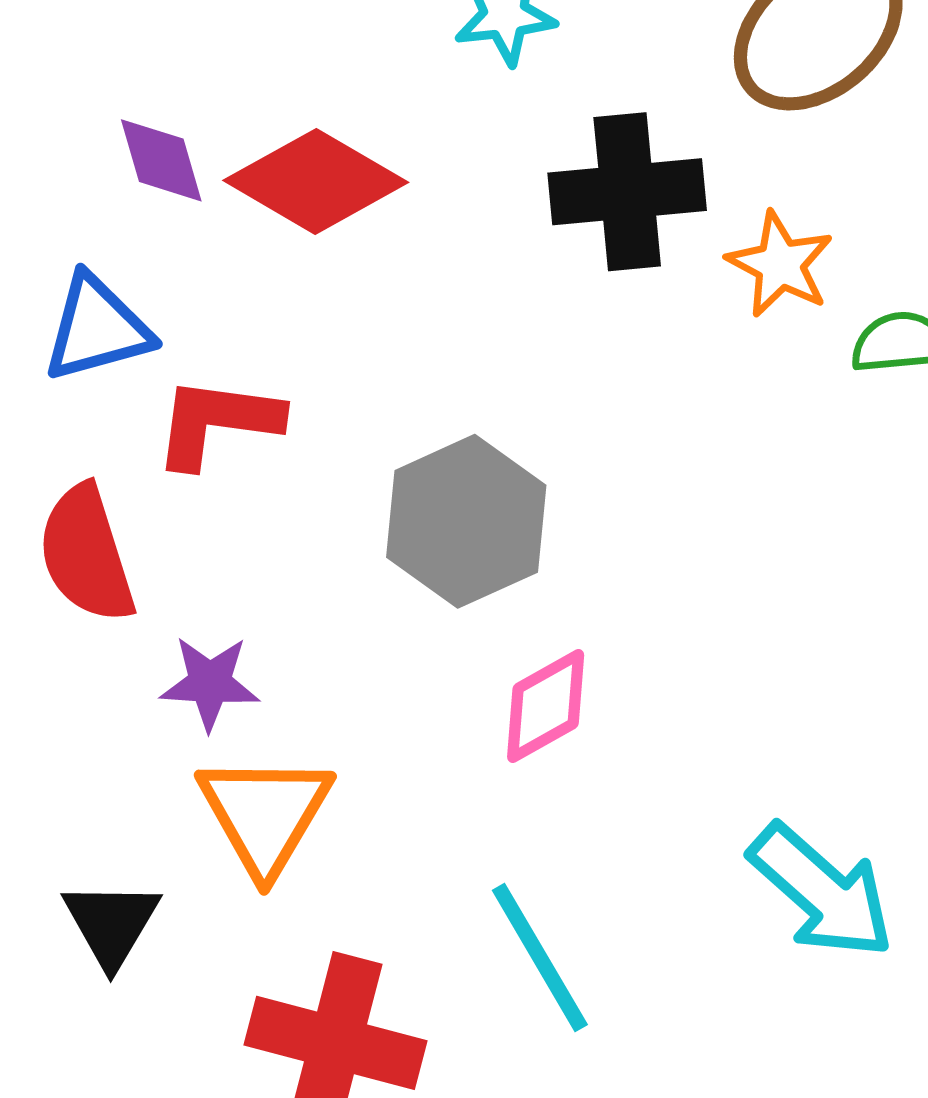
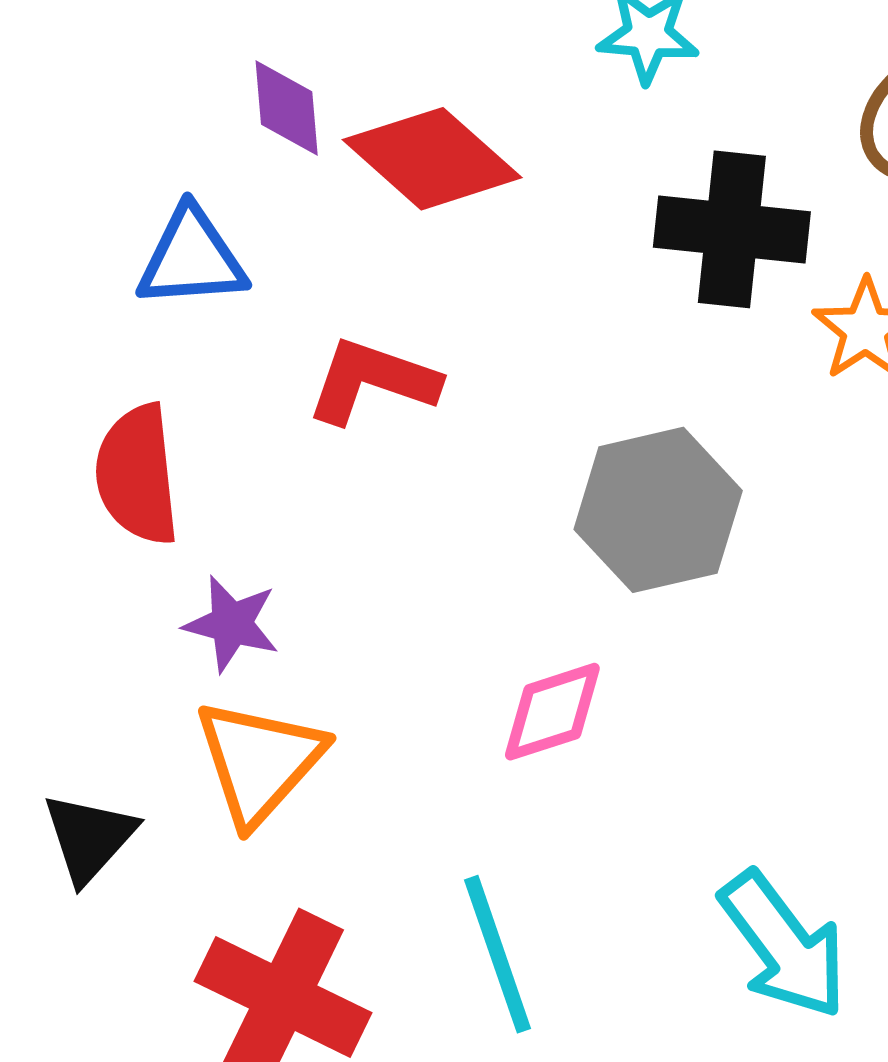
red L-shape: (217, 422) -> (372, 381), moved
gray hexagon: (466, 521) -> (658, 510), moved

